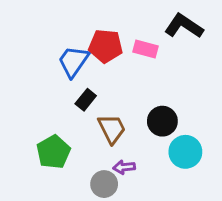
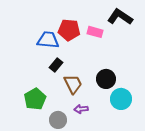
blue trapezoid: (73, 61) -> (48, 40), turned 60
gray circle: (104, 184) -> (58, 120), moved

